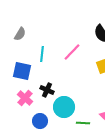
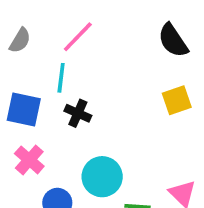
pink line: (72, 52) -> (78, 37), moved
black cross: (47, 90) -> (78, 113), moved

